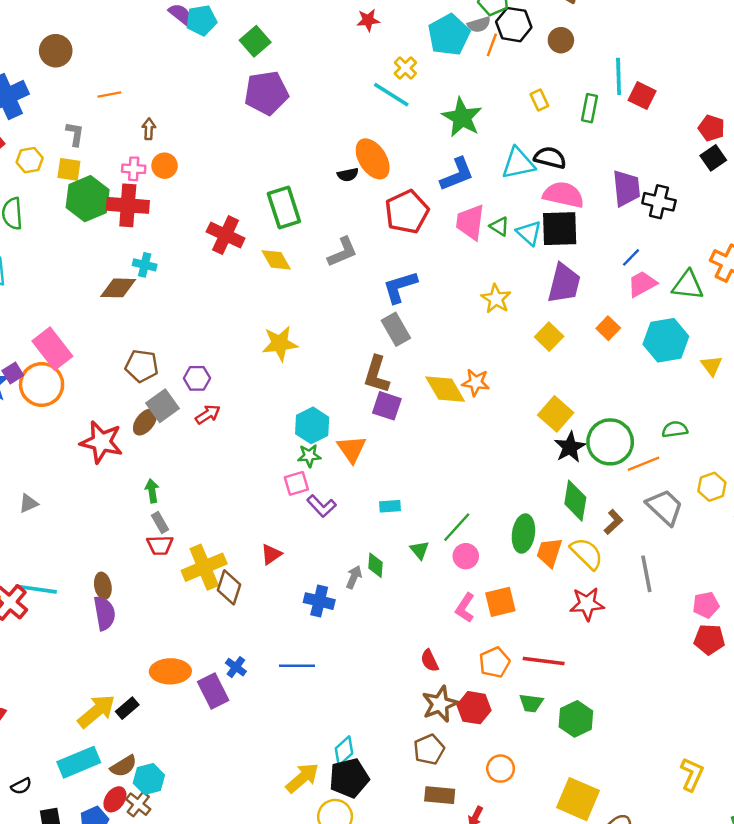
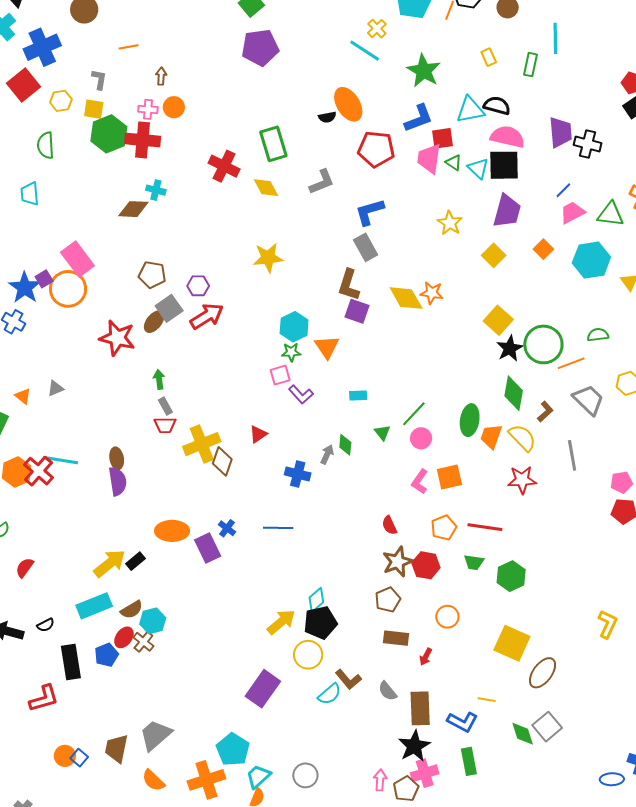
red square: (642, 96) -> (443, 138), moved, turned -35
red pentagon: (407, 212) -> (376, 149), turned 30
red arrow: (208, 414) -> (207, 316), size x1.6

